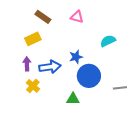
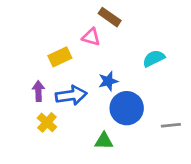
brown rectangle: (43, 17) -> (110, 17), moved
pink triangle: (77, 17) -> (91, 37), moved
yellow rectangle: (33, 39) -> (60, 57), moved

